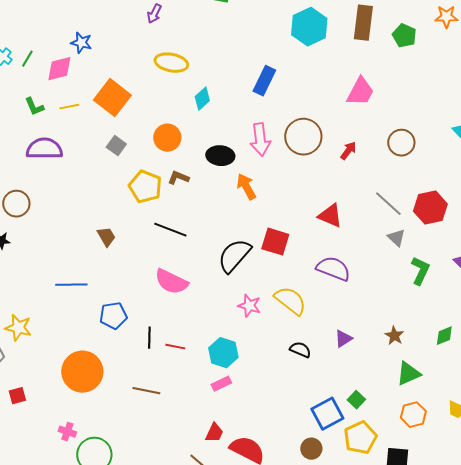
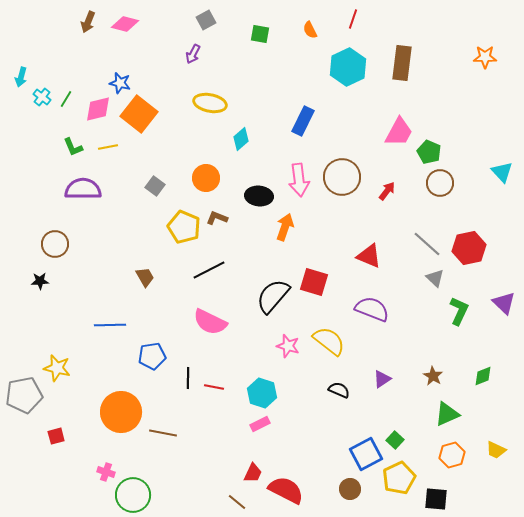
green pentagon: (404, 36) -> (429, 152), moved
orange square: (112, 98) -> (139, 114), moved
orange arrow: (246, 187) -> (285, 227), turned 48
black line: (170, 230) -> (209, 270), turned -48
brown line: (146, 391) -> (163, 433), moved

